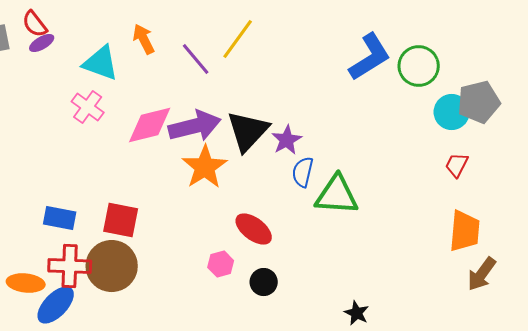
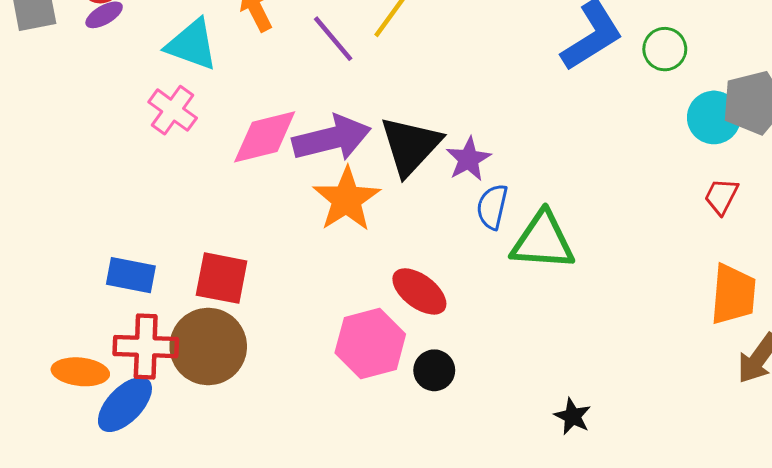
green circle: (419, 66) -> (665, 49), size x0.7
pink hexagon: (221, 264) -> (370, 344), size x1.8

